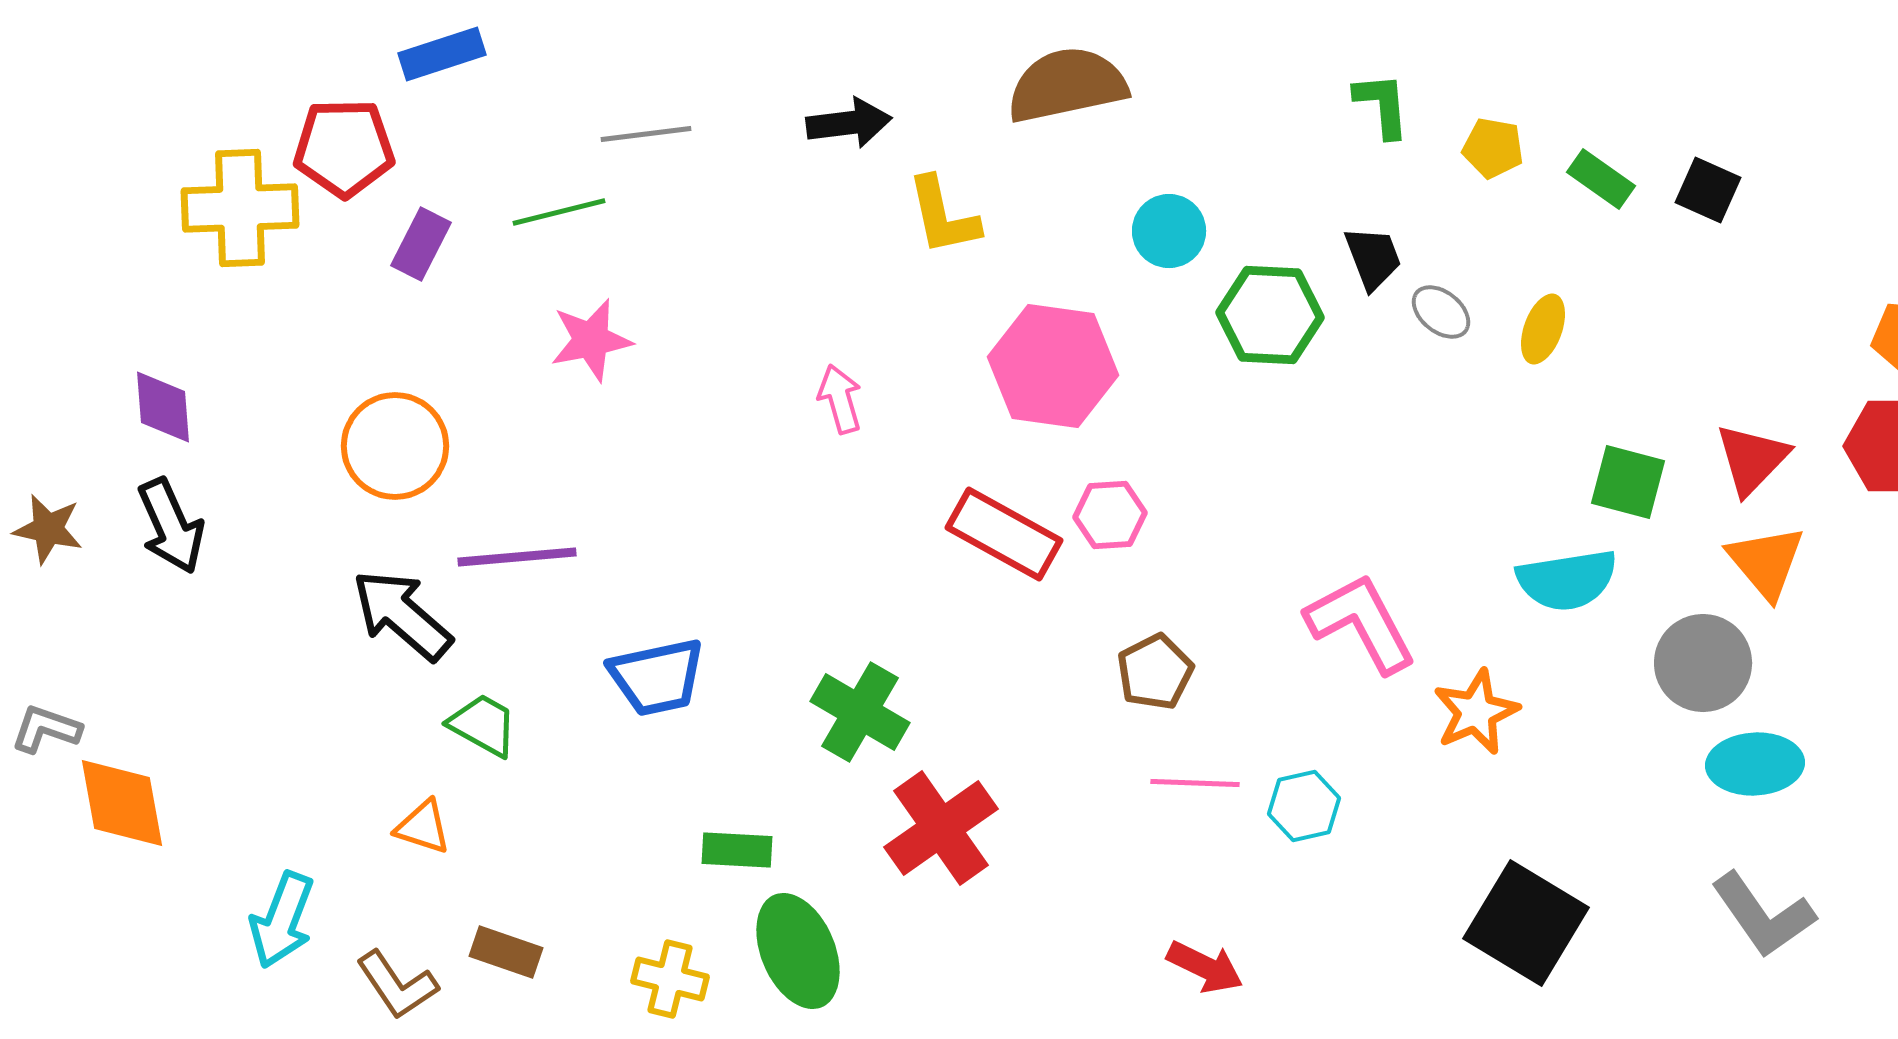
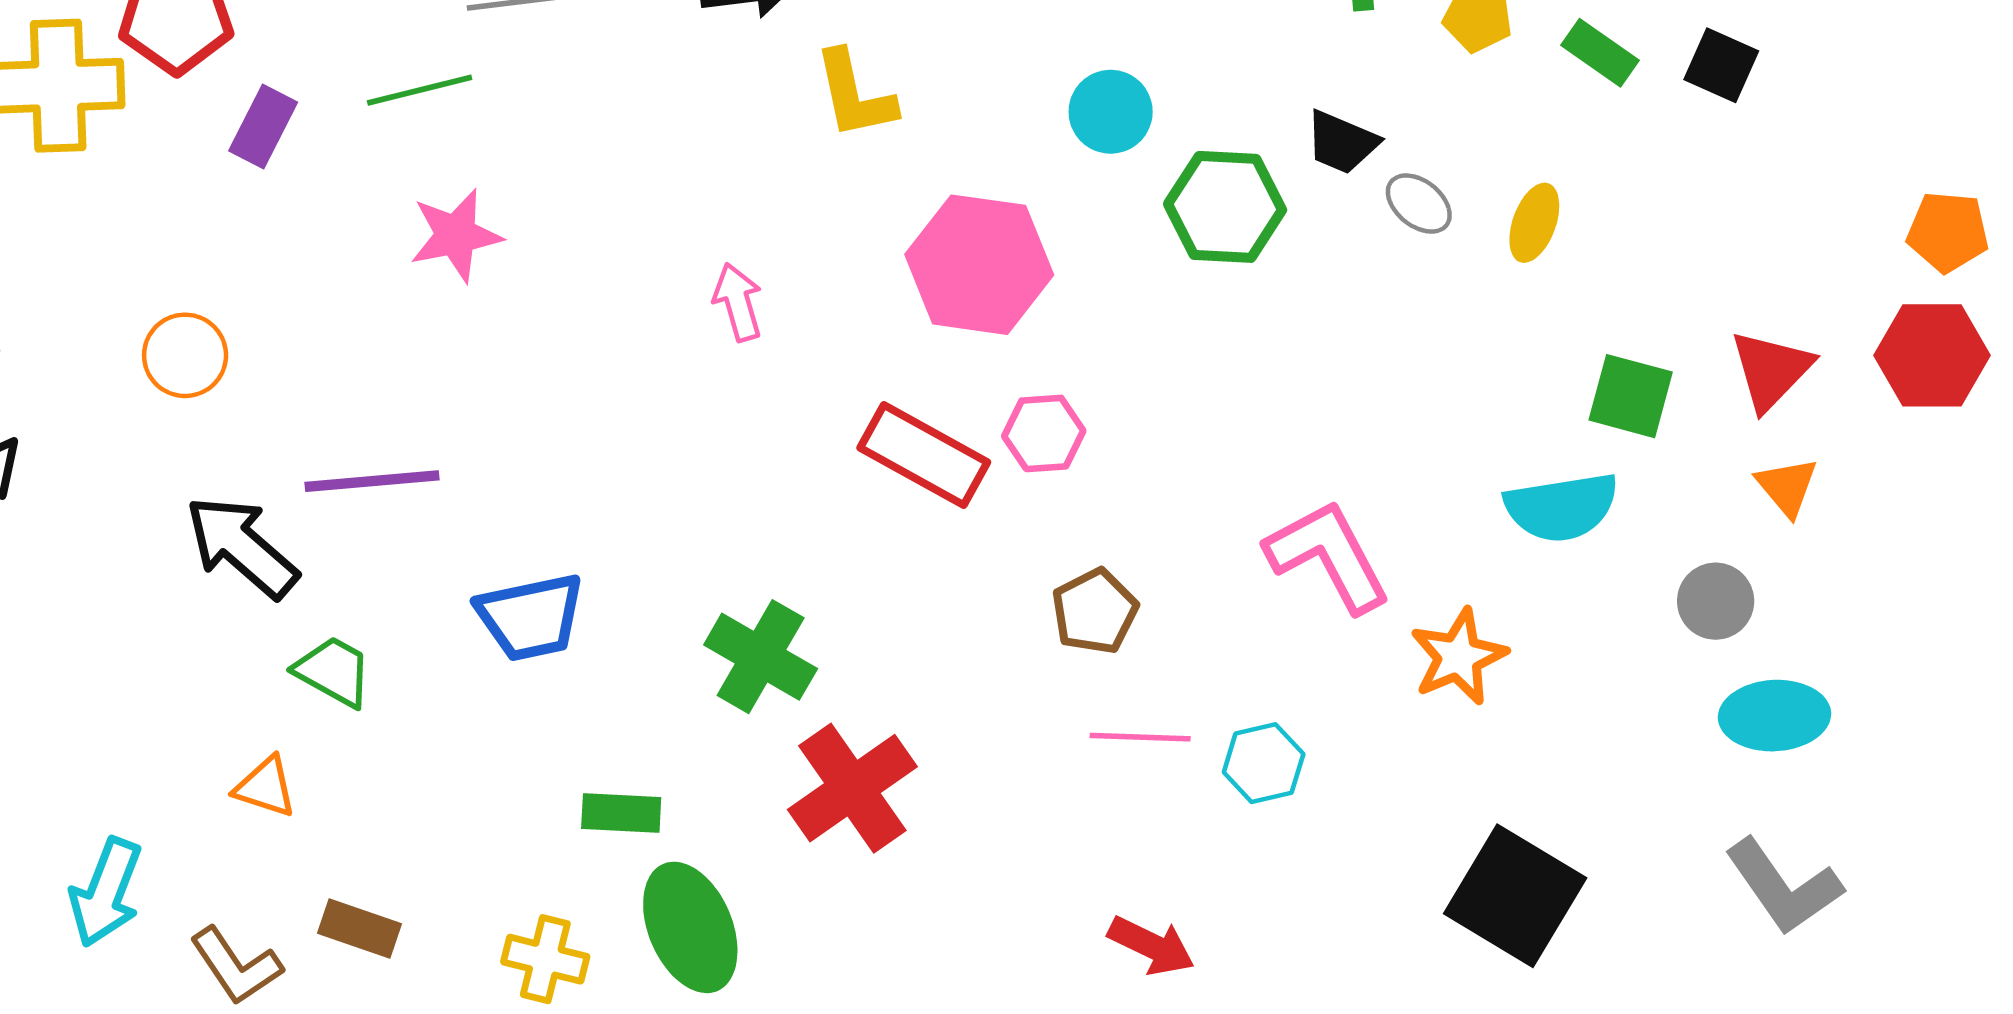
black trapezoid: (1373, 258) -> (1342, 142), turned 134
orange circle: (395, 446) -> (185, 355), moved, size x0.7
orange triangle: (1766, 562) -> (1787, 487), size x0.7
gray circle: (1703, 663) -> (1716, 601), size x0.7

